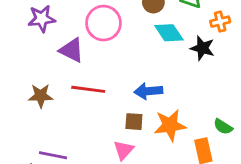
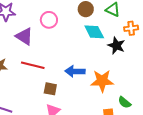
pink circle: (104, 23) -> (49, 20), size x0.7
brown square: (134, 122) -> (50, 89), moved
orange star: (170, 125) -> (102, 81), moved

